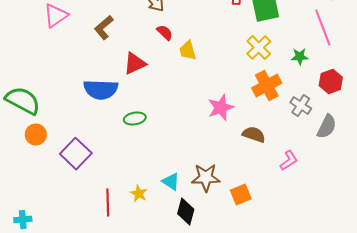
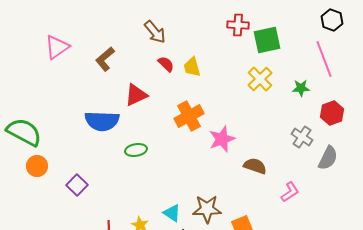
yellow trapezoid: (188, 51) -> (192, 67), moved
orange cross: (267, 86) -> (189, 116), moved
purple square: (76, 154) -> (77, 185), size x0.7

